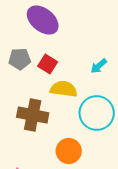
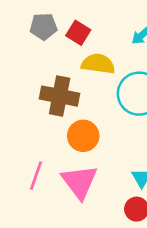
orange circle: (69, 151) -> (83, 136), moved

